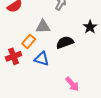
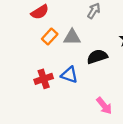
orange rectangle: (29, 41) -> (50, 36), moved
red cross: (14, 56) -> (44, 79), moved

